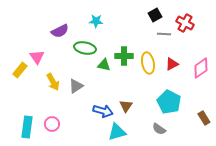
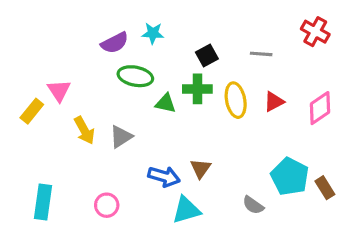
black square: (155, 15) -> (207, 56), moved
red cross: (185, 23) -> (315, 32), moved
purple semicircle: (60, 31) -> (115, 43), moved
cyan pentagon: (169, 102) -> (290, 176), moved
pink circle: (52, 124) -> (107, 205), moved

